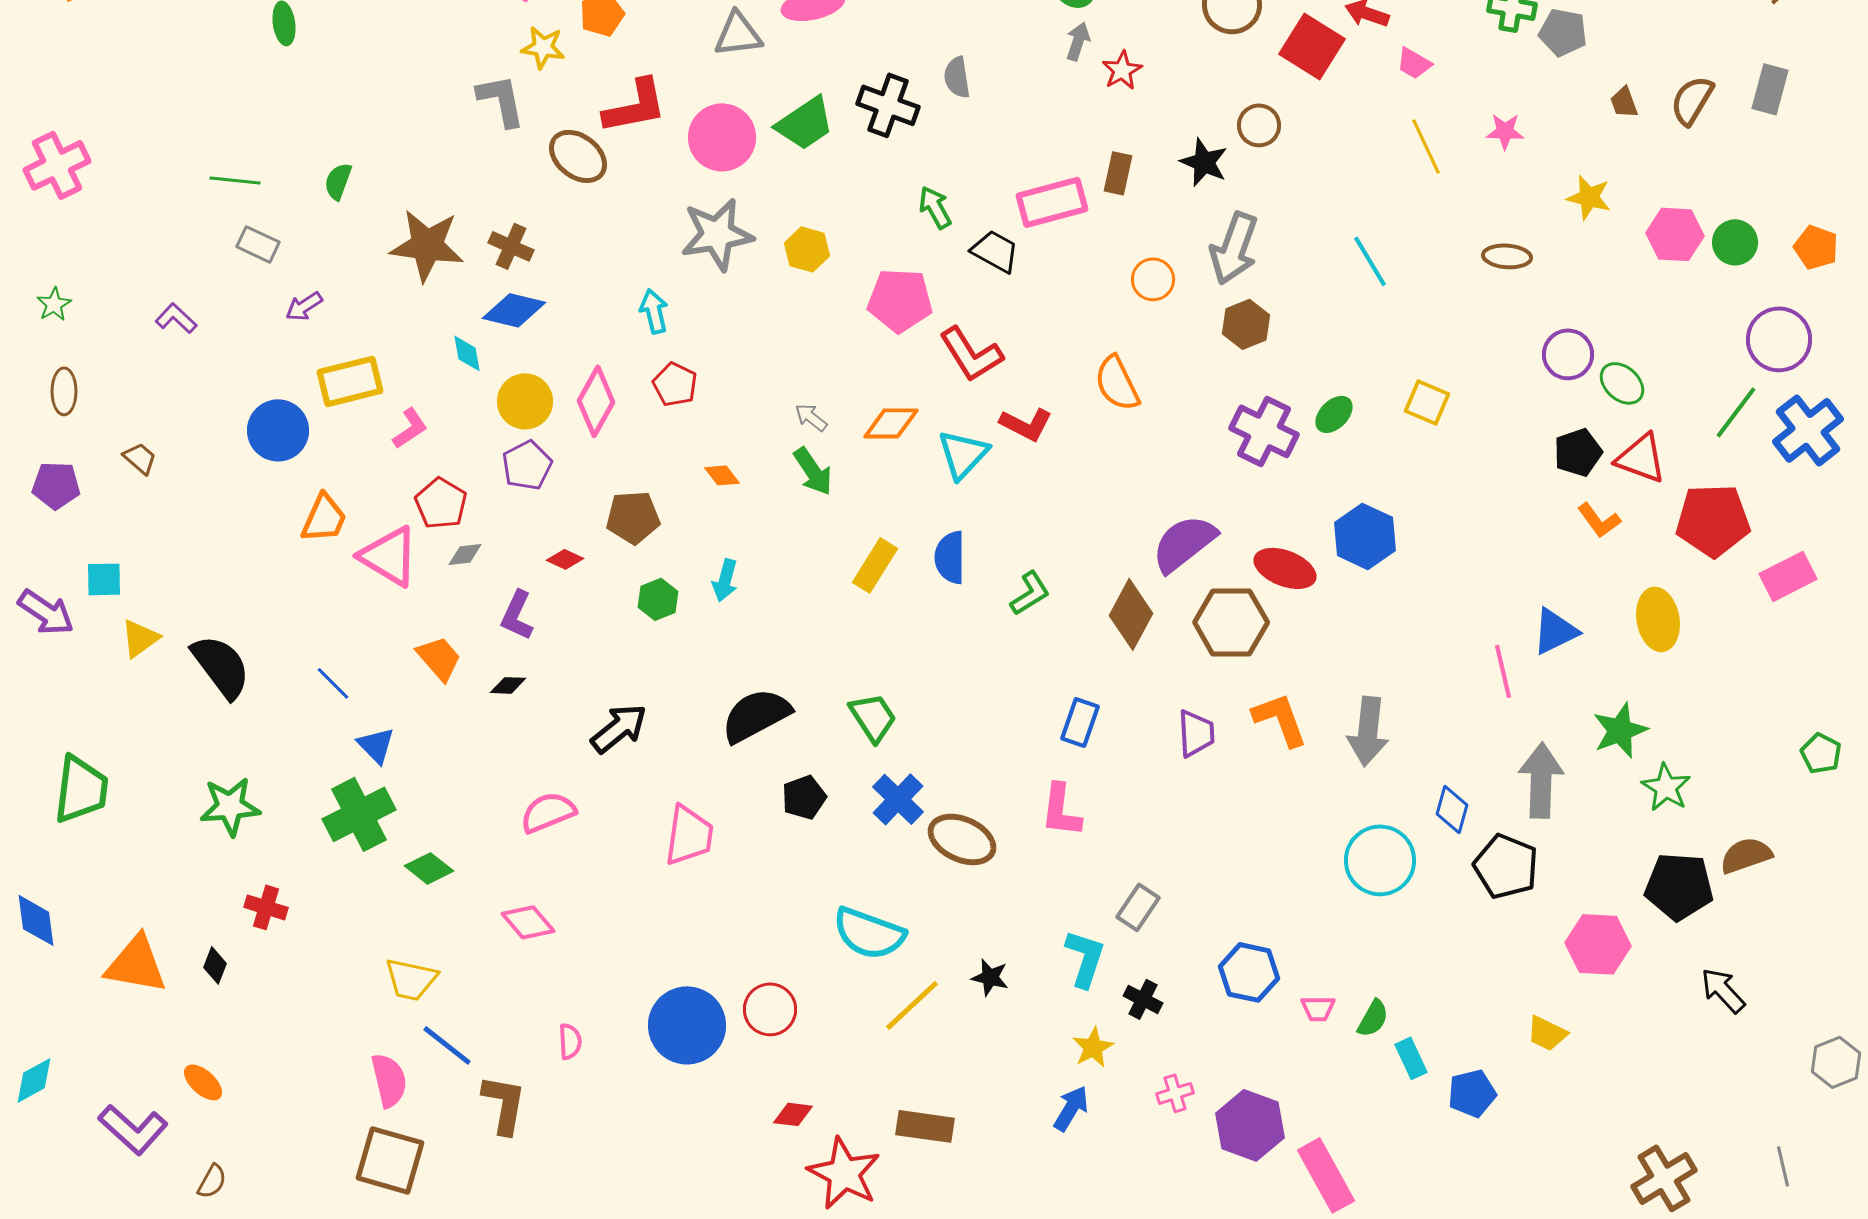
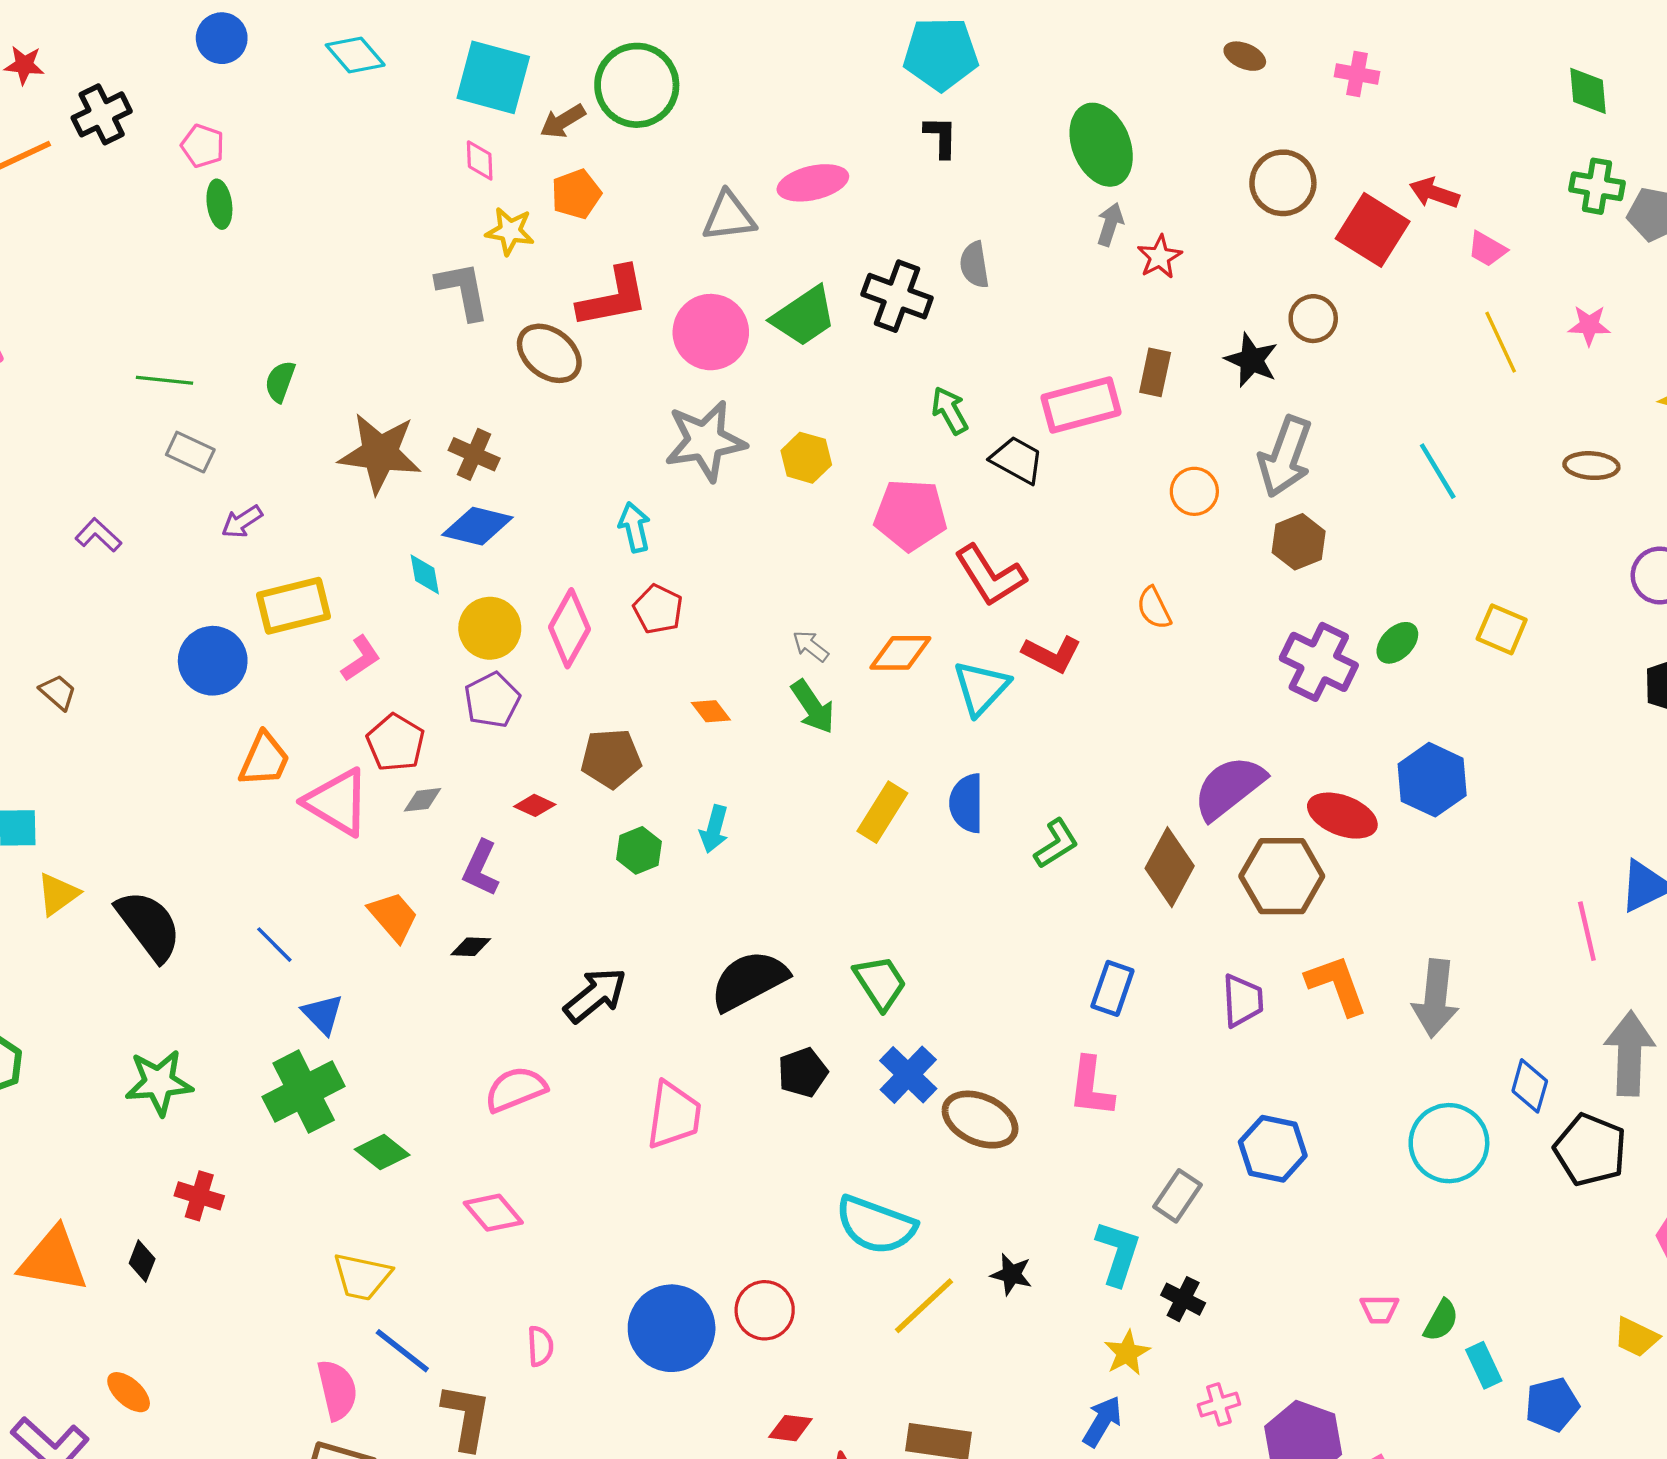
orange semicircle: (1117, 383) -> (1154, 608), size x0.7
blue hexagon: (1249, 972) -> (1273, 1149), moved

